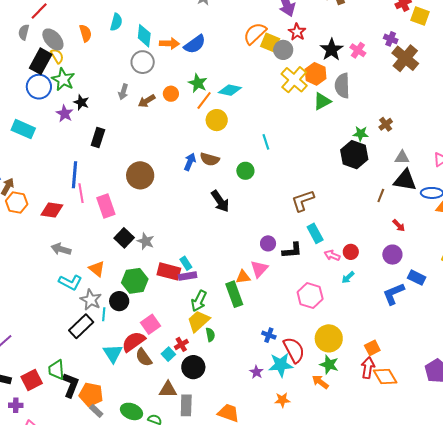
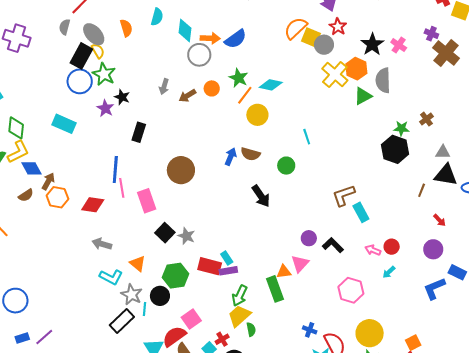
gray circle: (143, 62) -> (199, 55), moved
cyan rectangle: (315, 233) -> (361, 212), moved
black L-shape: (292, 250) -> (333, 245), turned -130

